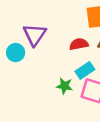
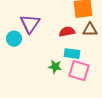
cyan rectangle: (85, 70) -> (72, 54), turned 42

